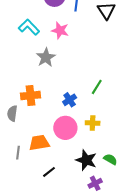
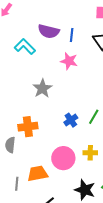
cyan L-shape: (29, 27) -> (25, 47), moved
pink star: (60, 30) -> (69, 61), moved
blue cross: (70, 100) -> (71, 120), moved

